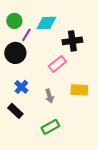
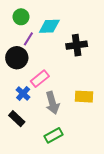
green circle: (14, 21) -> (21, 17), moved
pink rectangle: (57, 64) -> (40, 79), moved
gray arrow: (49, 96) -> (52, 103), size x1.5

